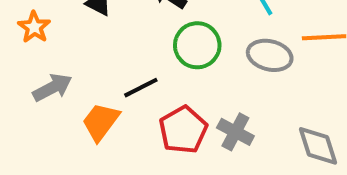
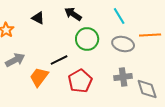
gray cross: (235, 132) -> (123, 77), moved, turned -36

